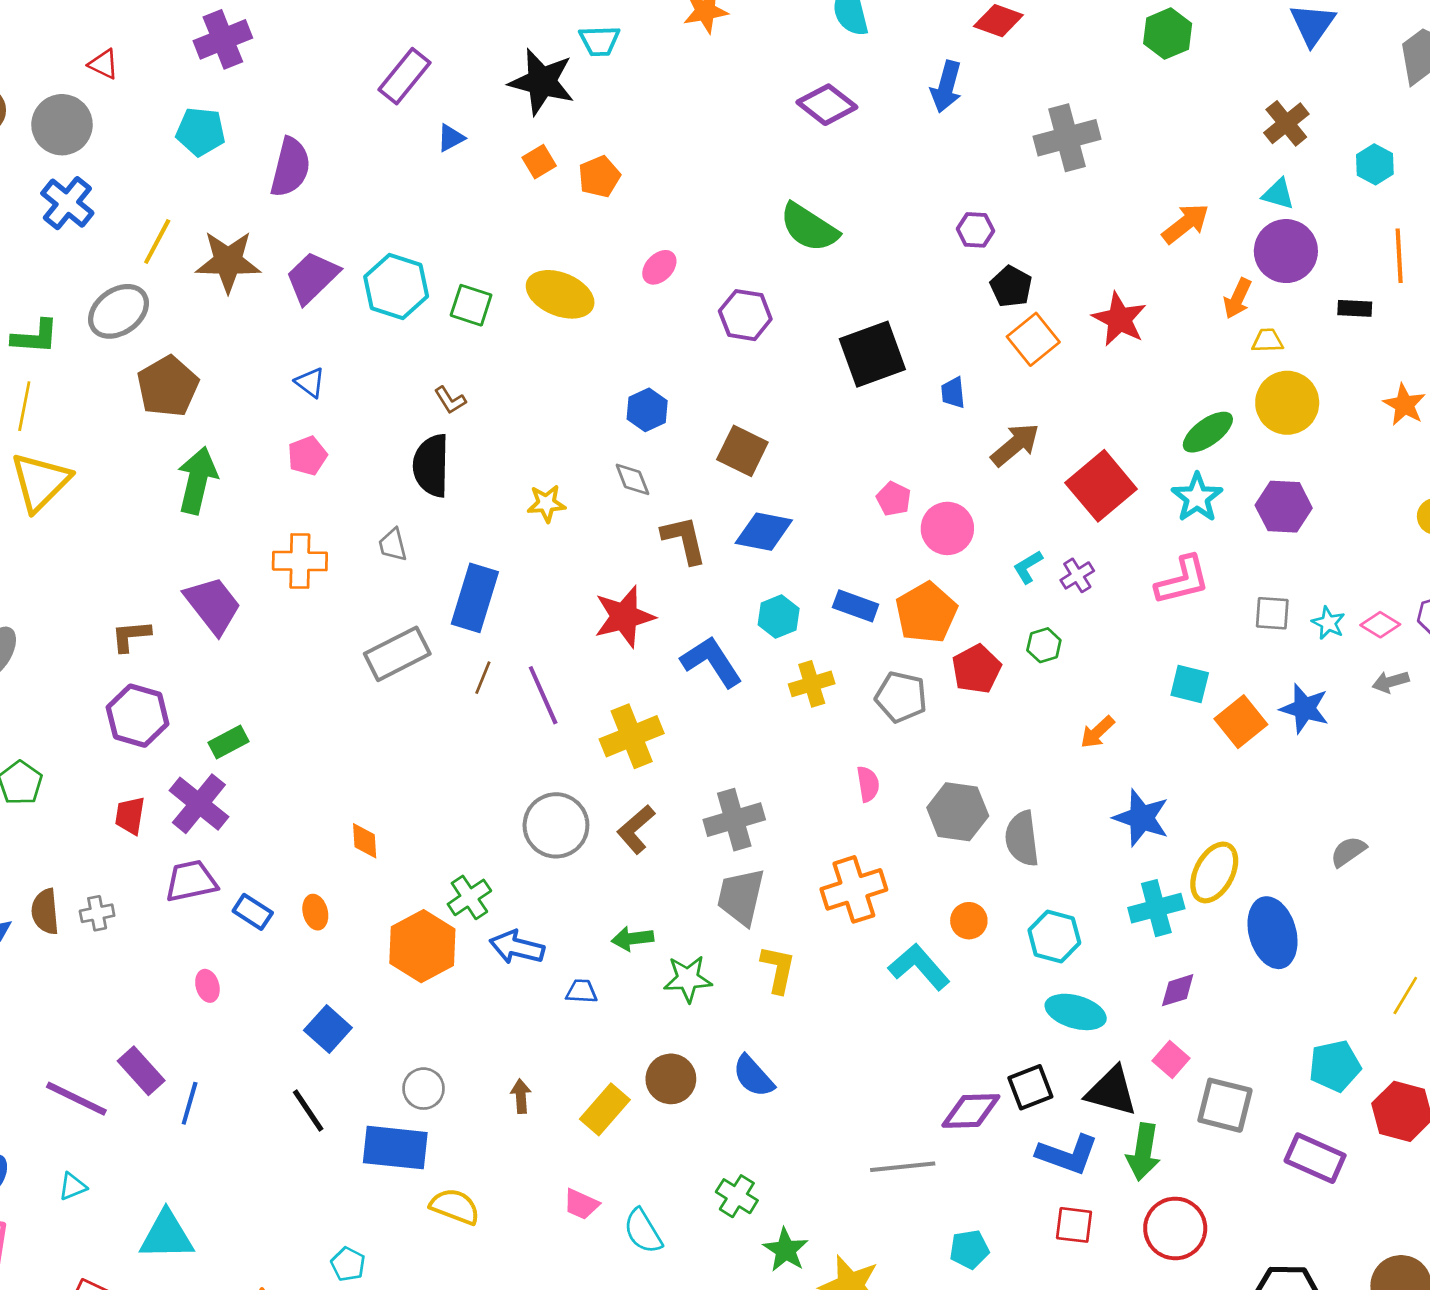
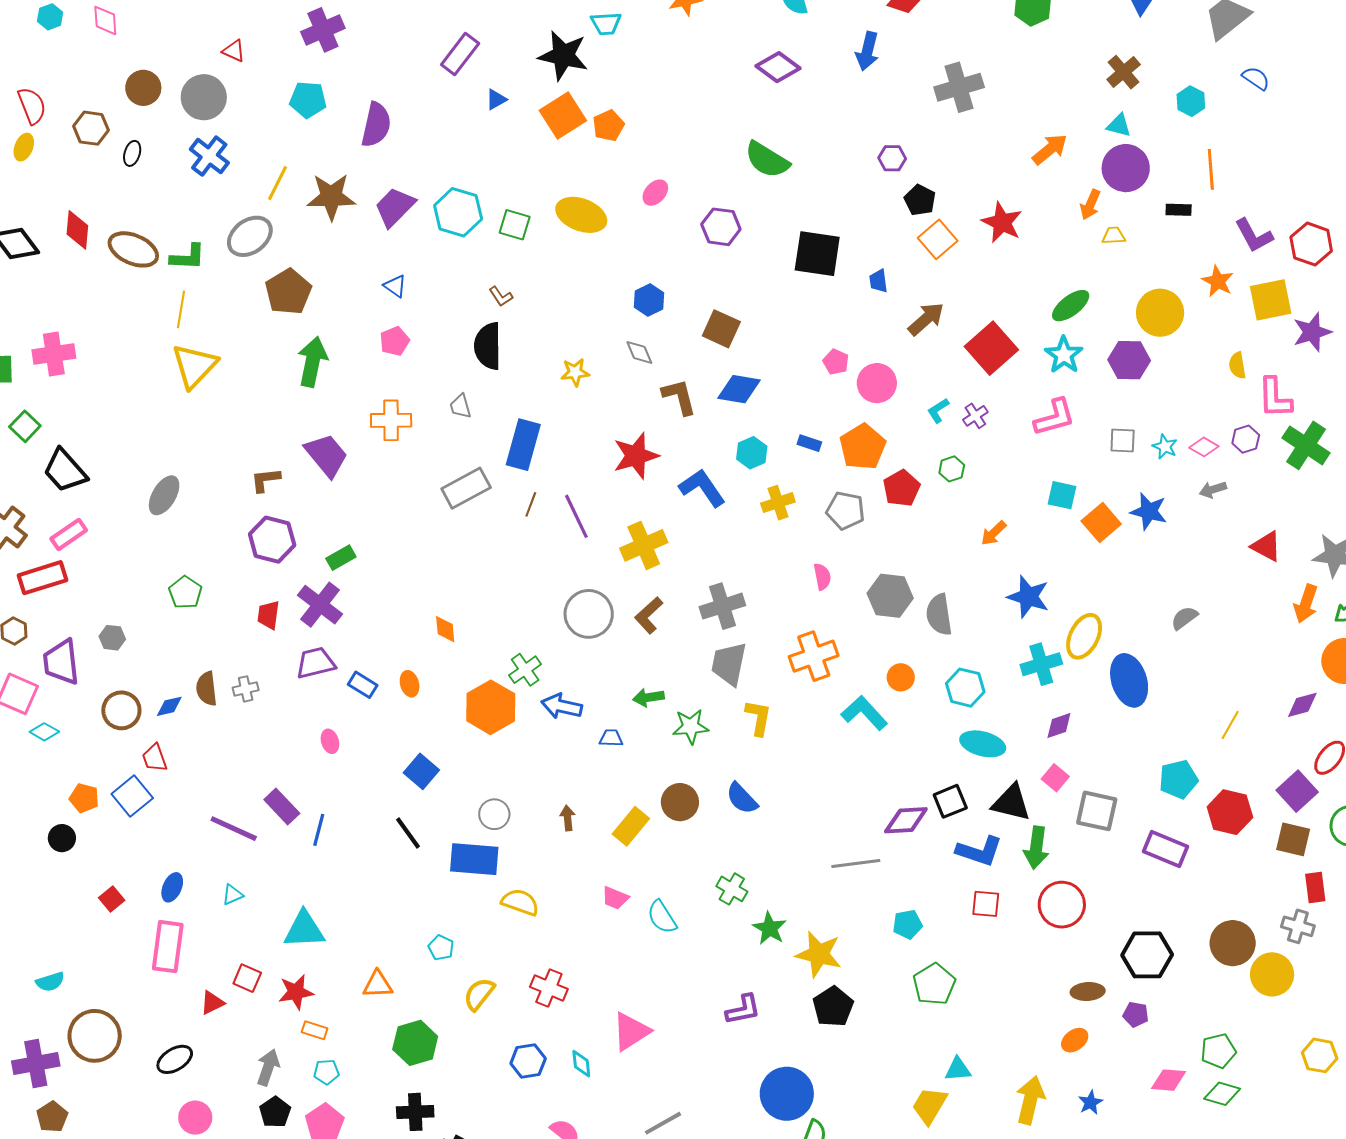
orange square: (539, 162) -> (563, 116), size x1.8
black square: (872, 354) -> (817, 254), turned 30
yellow circle: (1287, 403) -> (1160, 313), moved
blue rectangle: (856, 606) -> (809, 443), size x0.7

